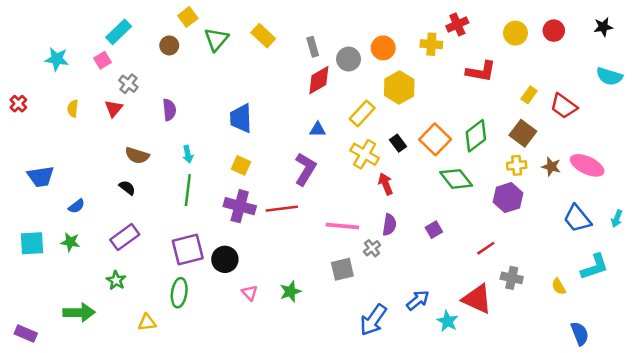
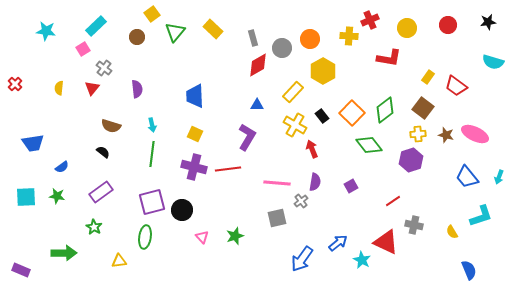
yellow circle: (515, 33) -> (407, 28), moved
cyan star: (57, 59) -> (46, 31), moved

